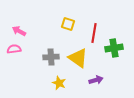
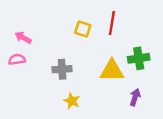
red line: (94, 33) -> (112, 23), moved
yellow triangle: (78, 58) -> (112, 70), moved, turned -35
purple arrow: (96, 80) -> (135, 97), moved, turned -56

